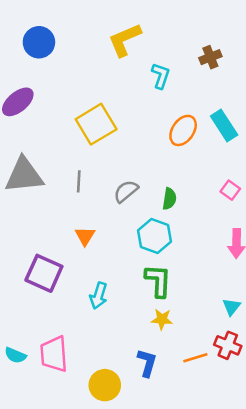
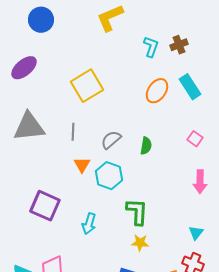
brown cross: (210, 57) -> (179, 45), moved
cyan L-shape: (161, 76) -> (151, 47), moved
orange triangle: (85, 236) -> (82, 165), moved
cyan hexagon: (154, 236) -> (109, 176), moved

